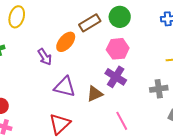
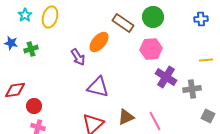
brown rectangle: (90, 23) -> (123, 23), turned 65
purple cross: (116, 77) -> (166, 77), moved
brown triangle: (95, 94) -> (126, 117), moved

